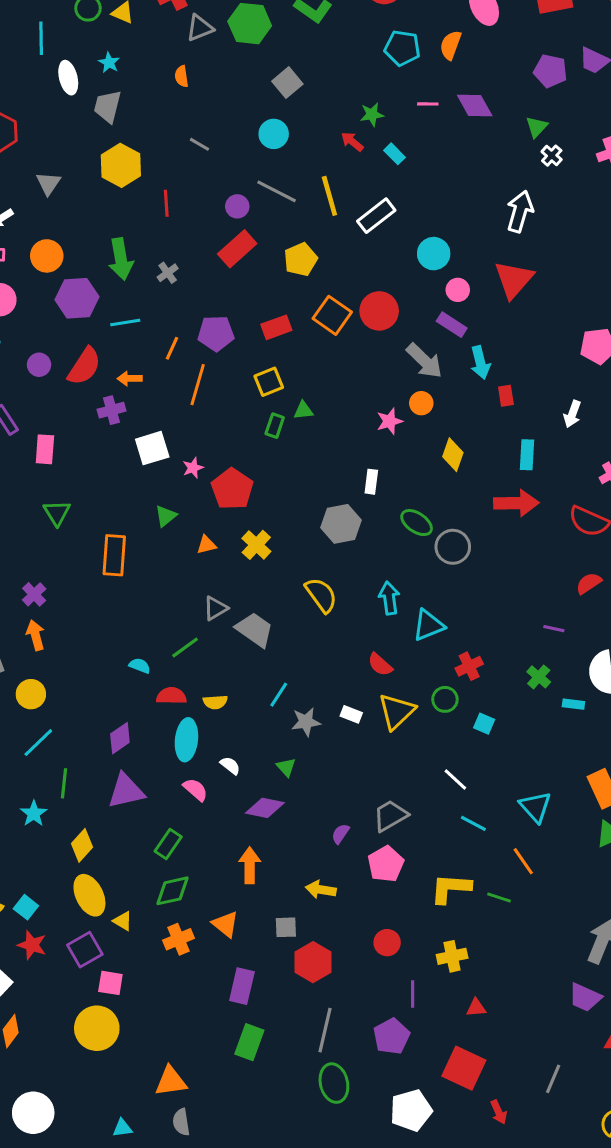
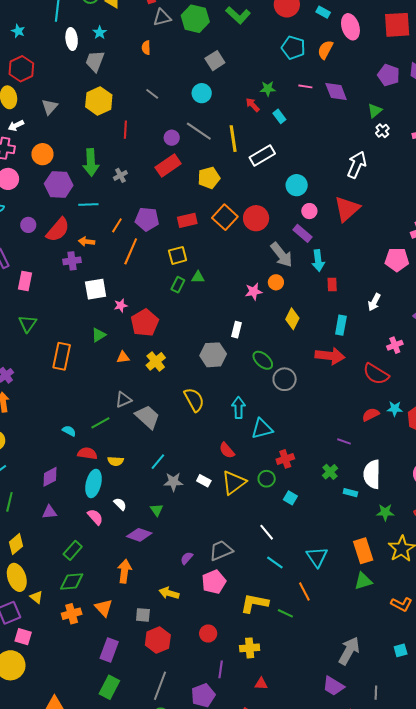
purple triangle: (126, 791) -> (49, 512), size x0.6

